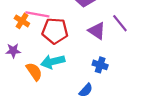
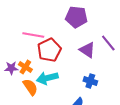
orange cross: (22, 21) -> (25, 67), moved
red pentagon: (55, 31) -> (49, 50), turned -30

